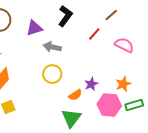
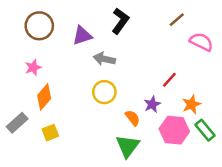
red line: (94, 34) -> (169, 80), moved
pink semicircle: (124, 45) -> (201, 42), moved
orange semicircle: (75, 95) -> (133, 118), turned -96
green rectangle: (134, 105) -> (205, 130), turned 66

